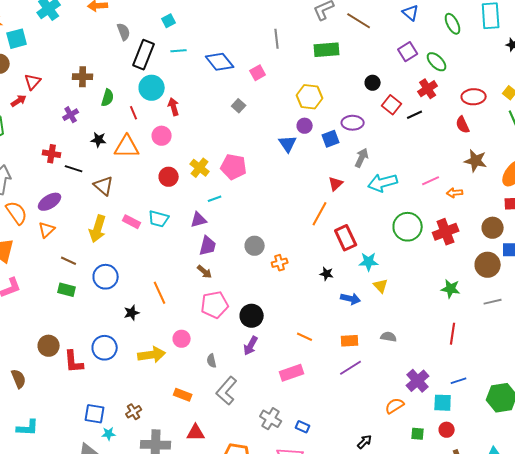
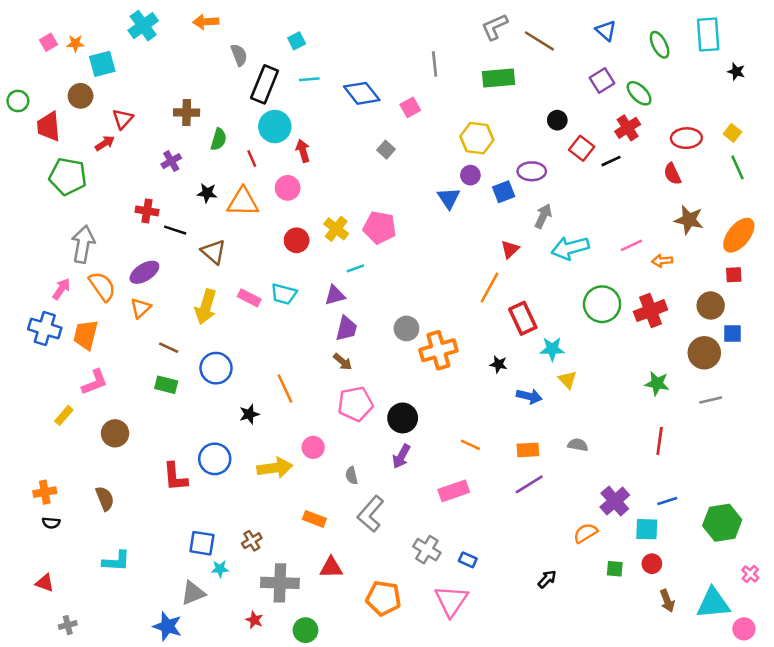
orange cross: (280, 263) -> (438, 350), size x1.8
brown circle: (49, 346) -> (115, 433), moved

